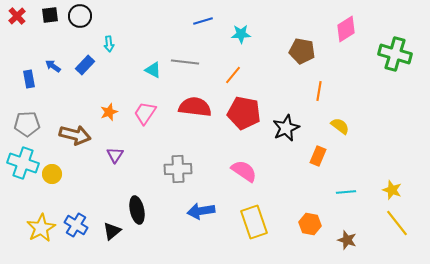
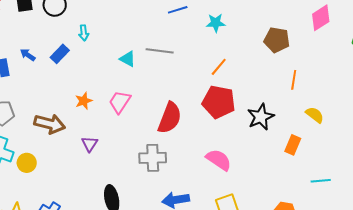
orange line: (233, 75) -> (219, 67), moved
red semicircle: (195, 107) -> (170, 118), moved, turned 104

